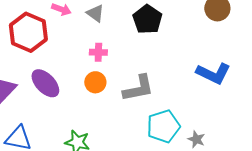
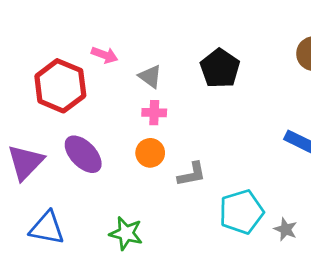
gray triangle: (95, 13) -> (150, 76), moved
gray L-shape: (138, 88) -> (192, 174), moved, size x0.7

